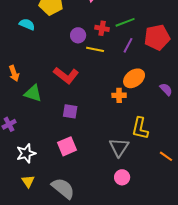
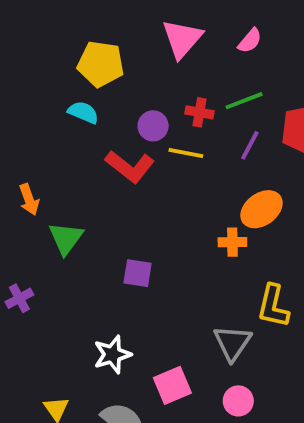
cyan semicircle: (27, 24) -> (83, 112), moved
red L-shape: (66, 75) -> (130, 167), moved
green triangle: (33, 93) -> (66, 238), turned 48
pink square: (67, 146) -> (172, 385), moved
white star: (26, 153) -> (112, 354), moved

